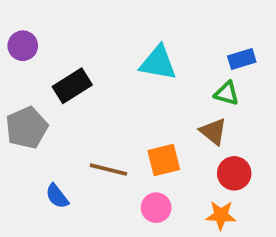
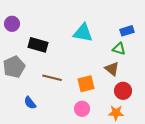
black rectangle: (72, 86) -> (38, 45), turned 48
brown line: (108, 170) -> (52, 78), moved

